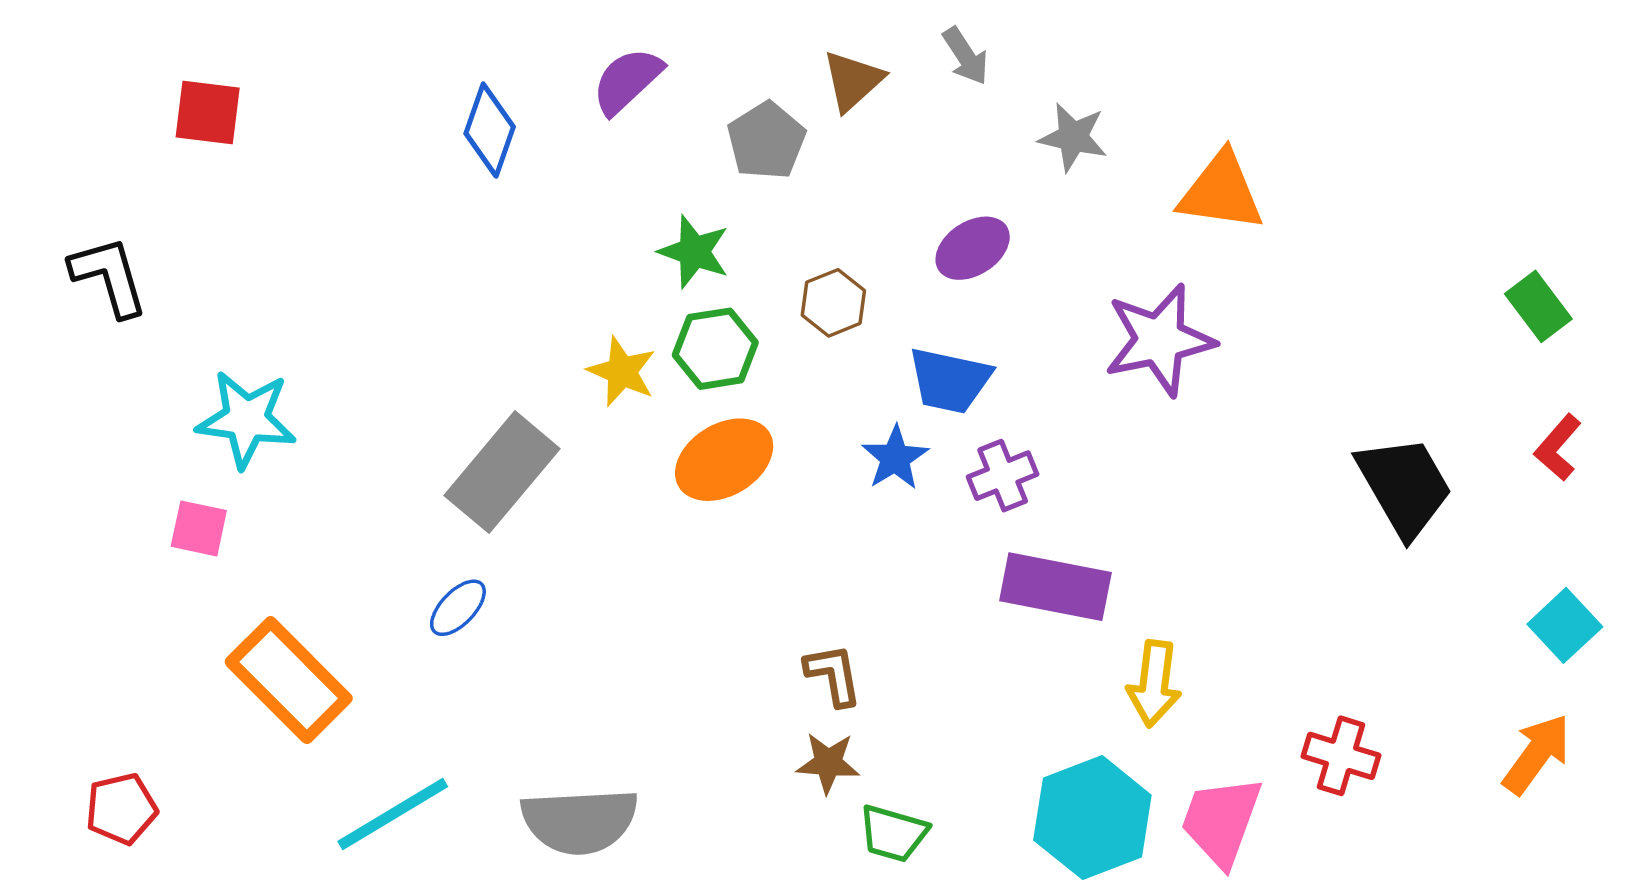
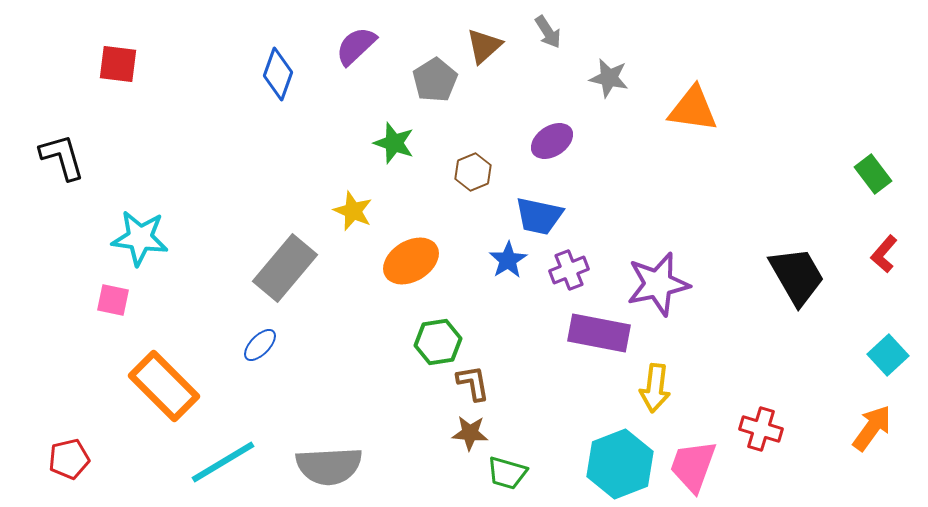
purple star: (1159, 340) -> (658, 284), moved
green hexagon: (715, 349) -> (438, 342), moved

